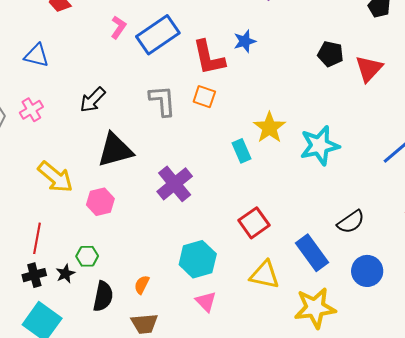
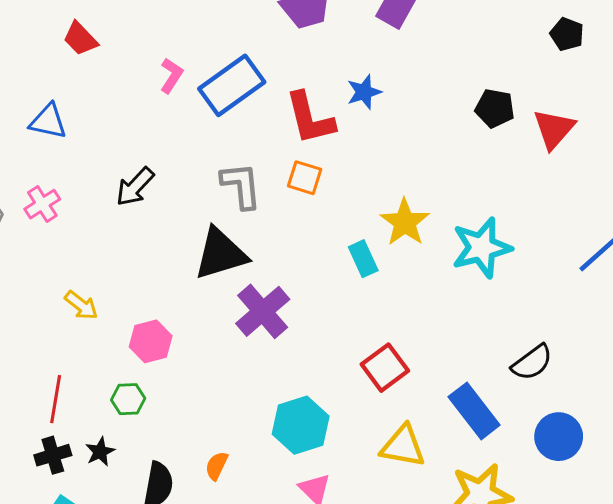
black triangle: (115, 150) -> (220, 254), moved
yellow arrow: (55, 177) -> (81, 305), size x0.6
green hexagon: (87, 256) -> (128, 399), moved

